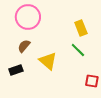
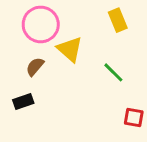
yellow rectangle: (81, 28) -> (118, 20), moved
yellow triangle: (48, 61) -> (70, 49), moved

